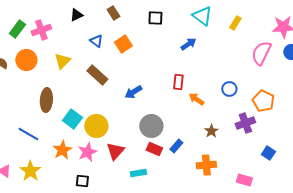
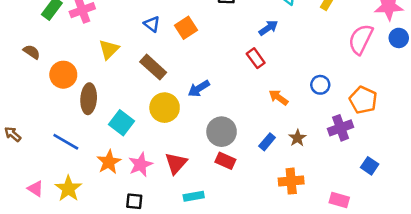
orange circle: (26, 60) -> (63, 75), moved
red rectangle: (178, 82) -> (256, 58), moved, turned -42
yellow circle: (96, 126) -> (165, 108), moved
blue rectangle: (176, 146) -> (267, 142), moved
cyan rectangle: (138, 173) -> (194, 196), moved

